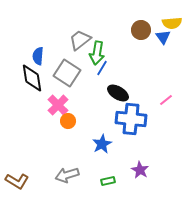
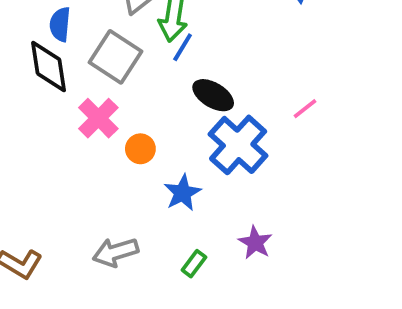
blue cross: (131, 119) -> (238, 145), turned 36
orange circle: (68, 121) -> (140, 149), moved
green rectangle: (108, 181) -> (194, 264), turned -40

